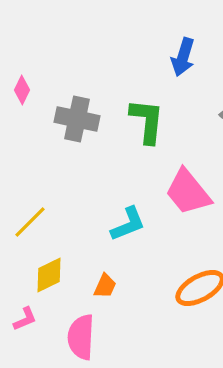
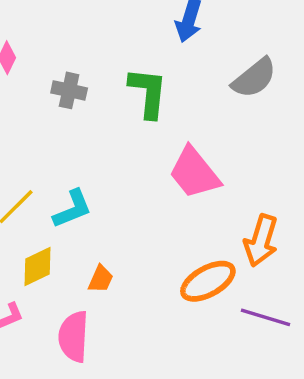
gray cross: (77, 119) -> (69, 90), size x0.7
cyan L-shape: (128, 224) -> (72, 209), moved

